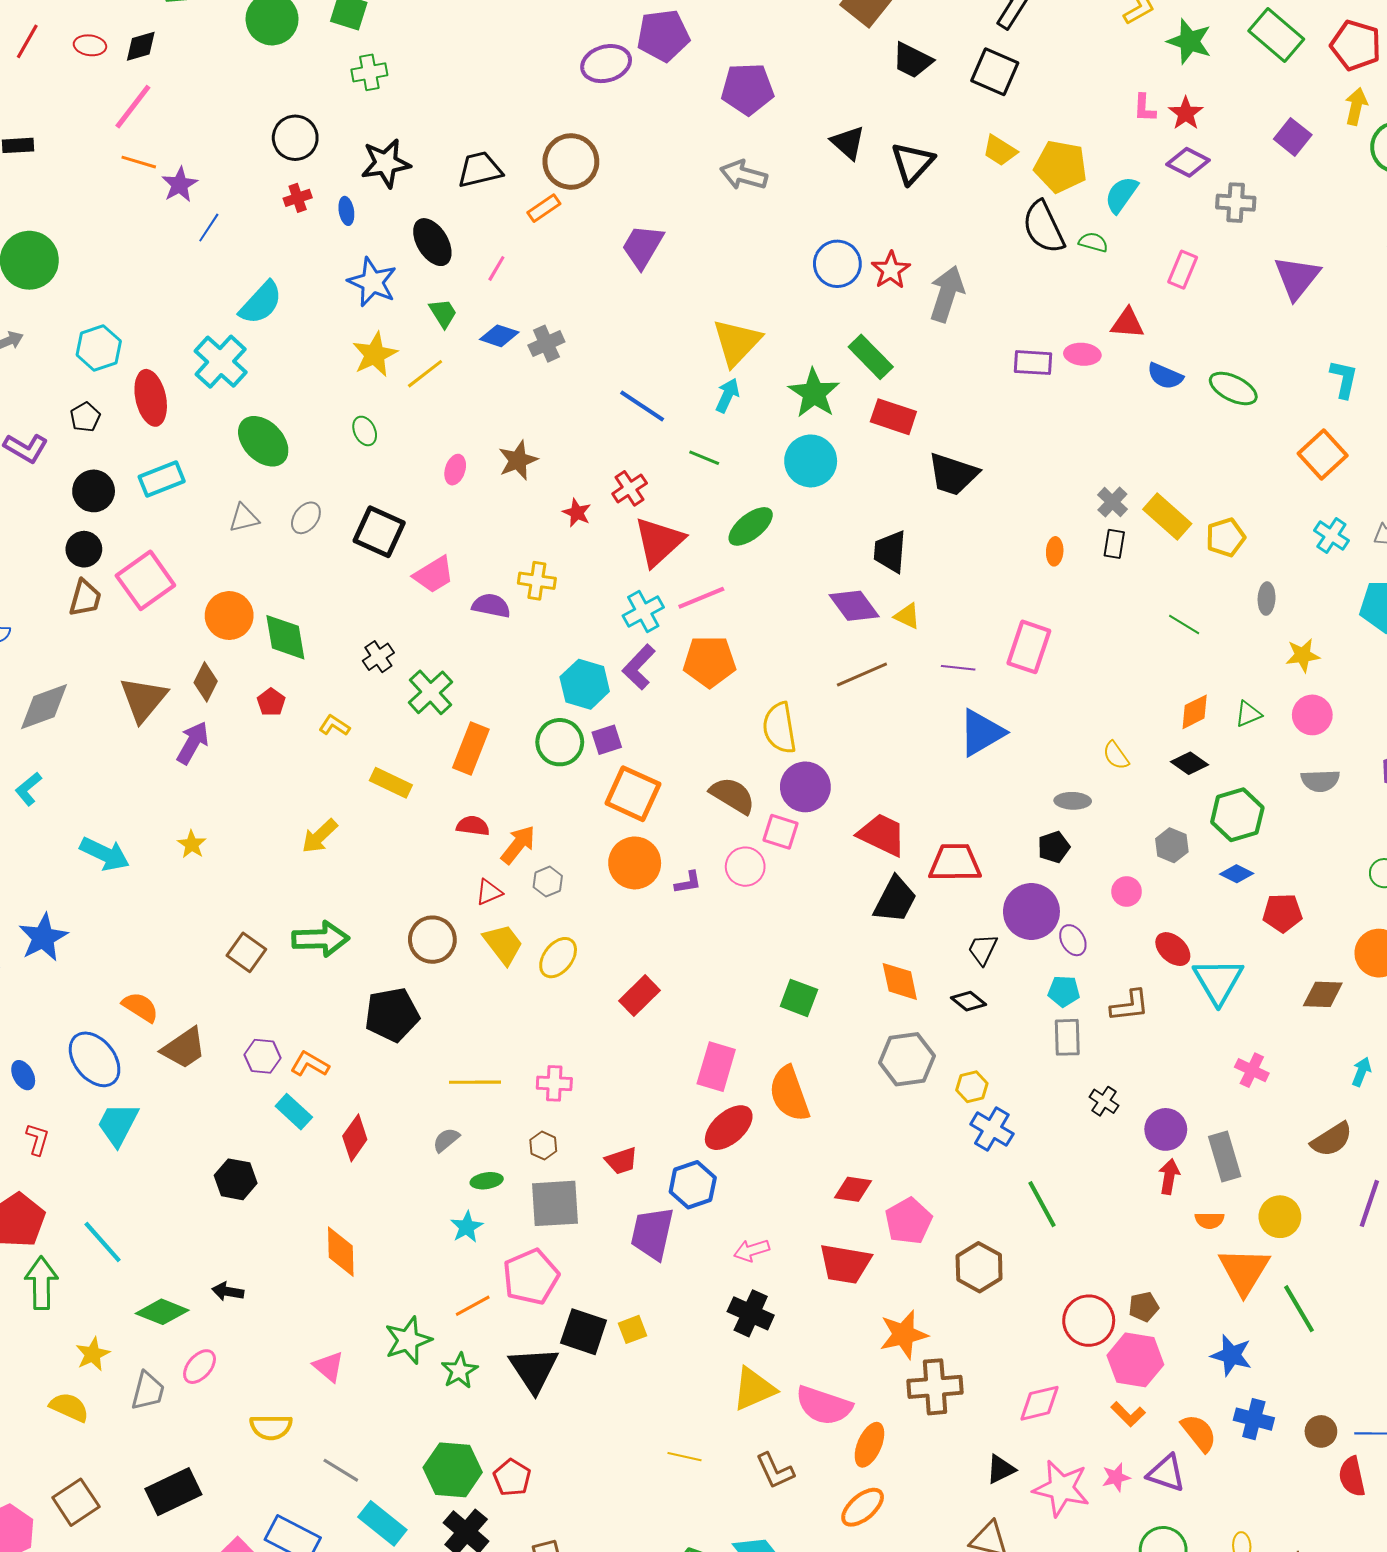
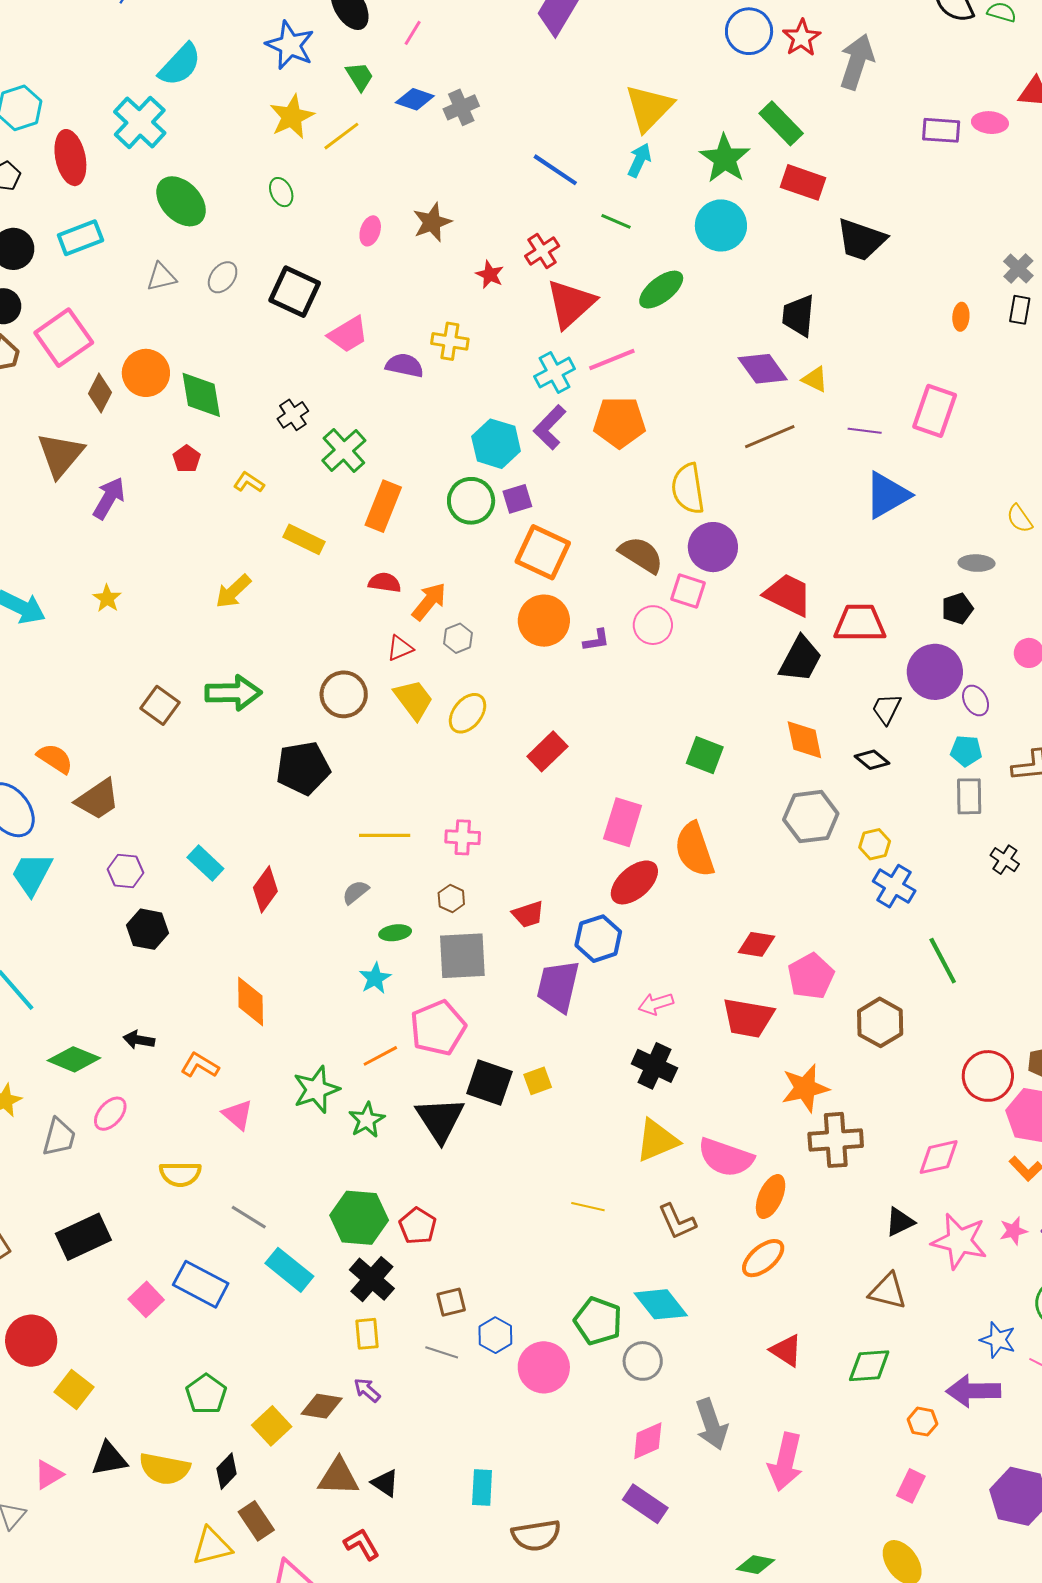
brown diamond: (206, 682) -> (100, 393), moved
purple hexagon: (263, 1056) -> (125, 871), moved
orange L-shape: (310, 1064) -> (200, 1065), moved

